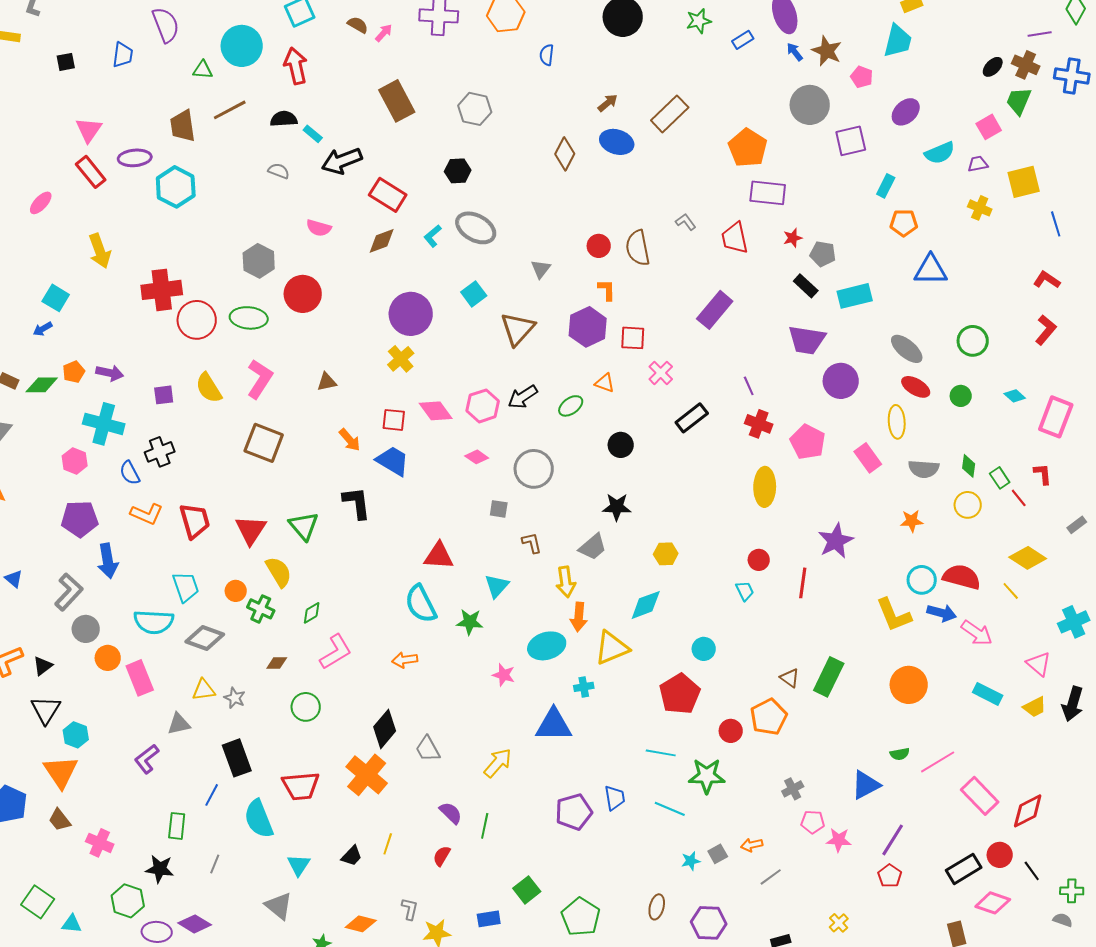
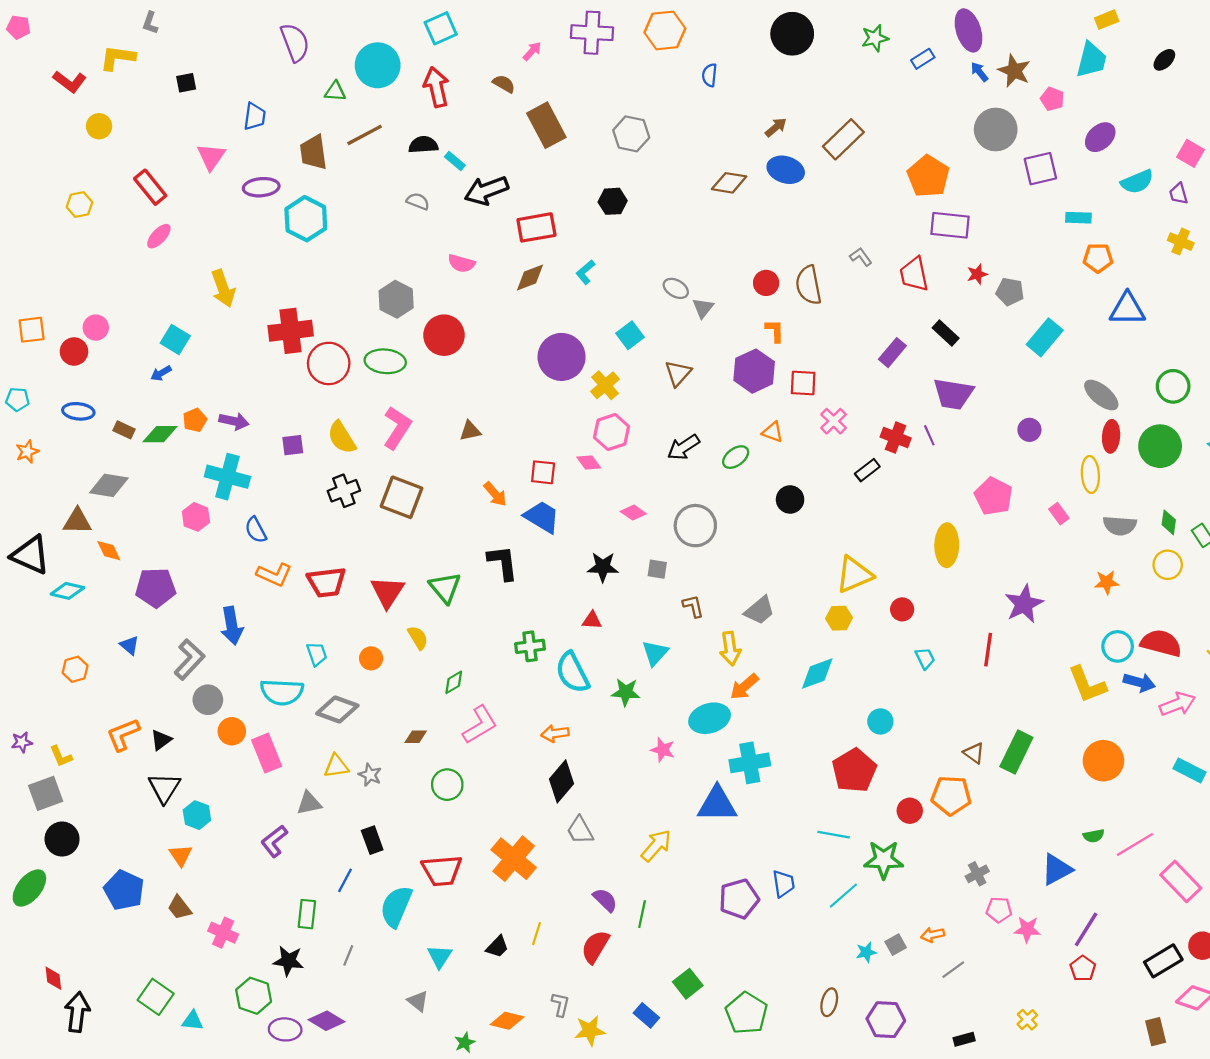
brown semicircle: (358, 25) -> (504, 84), moved
blue trapezoid: (123, 55) -> (255, 116), moved
black ellipse: (993, 67) -> (1164, 60), moved
pink square: (989, 127) -> (1190, 153), turned -30
brown diamond: (565, 154) -> (729, 183), turned 72
purple trapezoid: (978, 164) -> (1179, 194), turned -95
red rectangle: (91, 172) -> (150, 187), moved
cyan rectangle: (886, 186) -> (1078, 218), turned 65
red rectangle: (388, 195) -> (536, 227), turned -42
gray ellipse: (476, 228) -> (676, 288), moved, size x0.6
black rectangle: (806, 286) -> (946, 333), moved
cyan rectangle: (855, 296) -> (1045, 337), turned -36
purple rectangle: (715, 310) -> (892, 353), size x0.7
brown triangle: (518, 329) -> (678, 373), size x0.7
purple trapezoid: (807, 340) -> (953, 394), moved
yellow cross: (401, 359) -> (605, 385), moved
purple circle: (841, 381) -> (1029, 430), size x0.6
red ellipse: (916, 387) -> (1111, 436), turned 64
green circle: (961, 396) -> (1160, 446), size x1.8
pink hexagon: (483, 406) -> (612, 432), moved
pink diamond: (436, 411) -> (589, 462), size x0.7
black rectangle: (692, 418) -> (867, 470), size x0.7
red cross: (759, 424) -> (896, 437), moved
black cross: (160, 452) -> (344, 491), moved
pink rectangle: (868, 458) -> (1059, 514), size x0.7
black star: (617, 507) -> (603, 567), moved
purple pentagon: (80, 519) -> (156, 588), moved
red trapezoid: (195, 521) -> (326, 582), turned 99
red triangle: (439, 556) -> (592, 620), size x0.6
red circle: (759, 560) -> (902, 609), moved
yellow semicircle: (279, 572) -> (418, 638), size x0.7
cyan trapezoid: (186, 587) -> (317, 654), size x0.7
green cross: (261, 609) -> (530, 646), moved, turned -32
orange arrow: (579, 617) -> (744, 687), turned 44
pink arrow: (977, 633) -> (1177, 704), turned -56
yellow triangle: (612, 648) -> (854, 575), moved
cyan cross: (584, 687) -> (750, 763), size x1.8
orange pentagon: (769, 717) -> (951, 795), turned 30
black diamond: (385, 729) -> (562, 781), moved
black rectangle: (237, 758) -> (372, 840), size x0.7
orange triangle: (61, 772) -> (181, 855), size x0.6
cyan line: (670, 809) -> (843, 896), turned -64
cyan semicircle: (259, 819) -> (396, 906), turned 45
red semicircle: (442, 856) -> (595, 947), size x1.5
gray triangle: (279, 906) -> (418, 1001), size x0.7
blue rectangle: (489, 919) -> (646, 1015), turned 50

